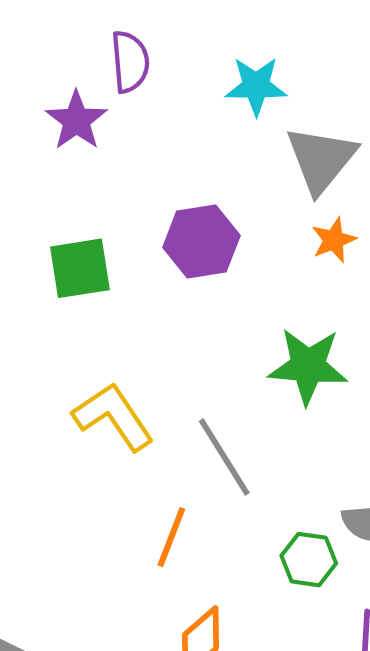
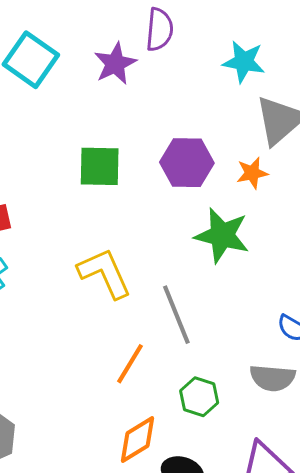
orange star: (334, 240) -> (252, 173), moved
green star: (308, 366) -> (222, 235), moved
green hexagon: (309, 560) -> (199, 397), moved

